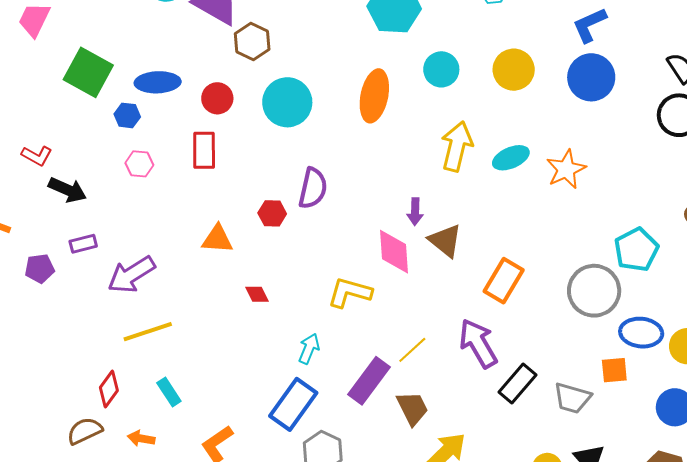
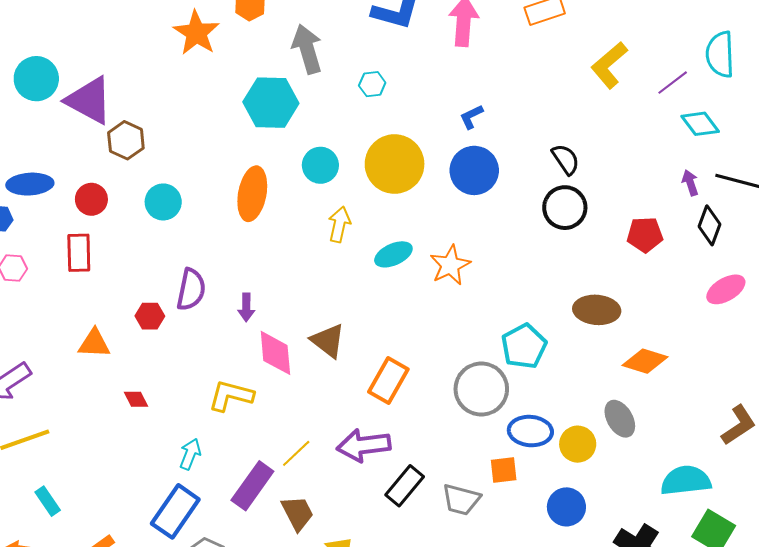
blue L-shape: (589, 25) -> (471, 117), size x0.7
yellow circle: (514, 70) -> (395, 164), size x1.4
cyan circle: (287, 102) -> (163, 202), size x0.7
yellow arrow: (457, 146) -> (339, 224), moved, size x0.7
purple arrow: (415, 212) -> (246, 307), moved
purple arrow: (478, 343) -> (364, 445), turned -66

